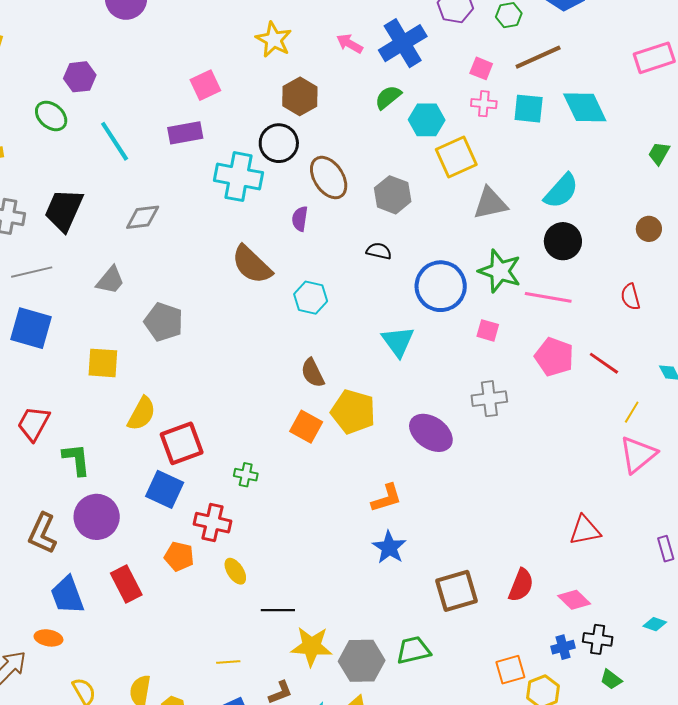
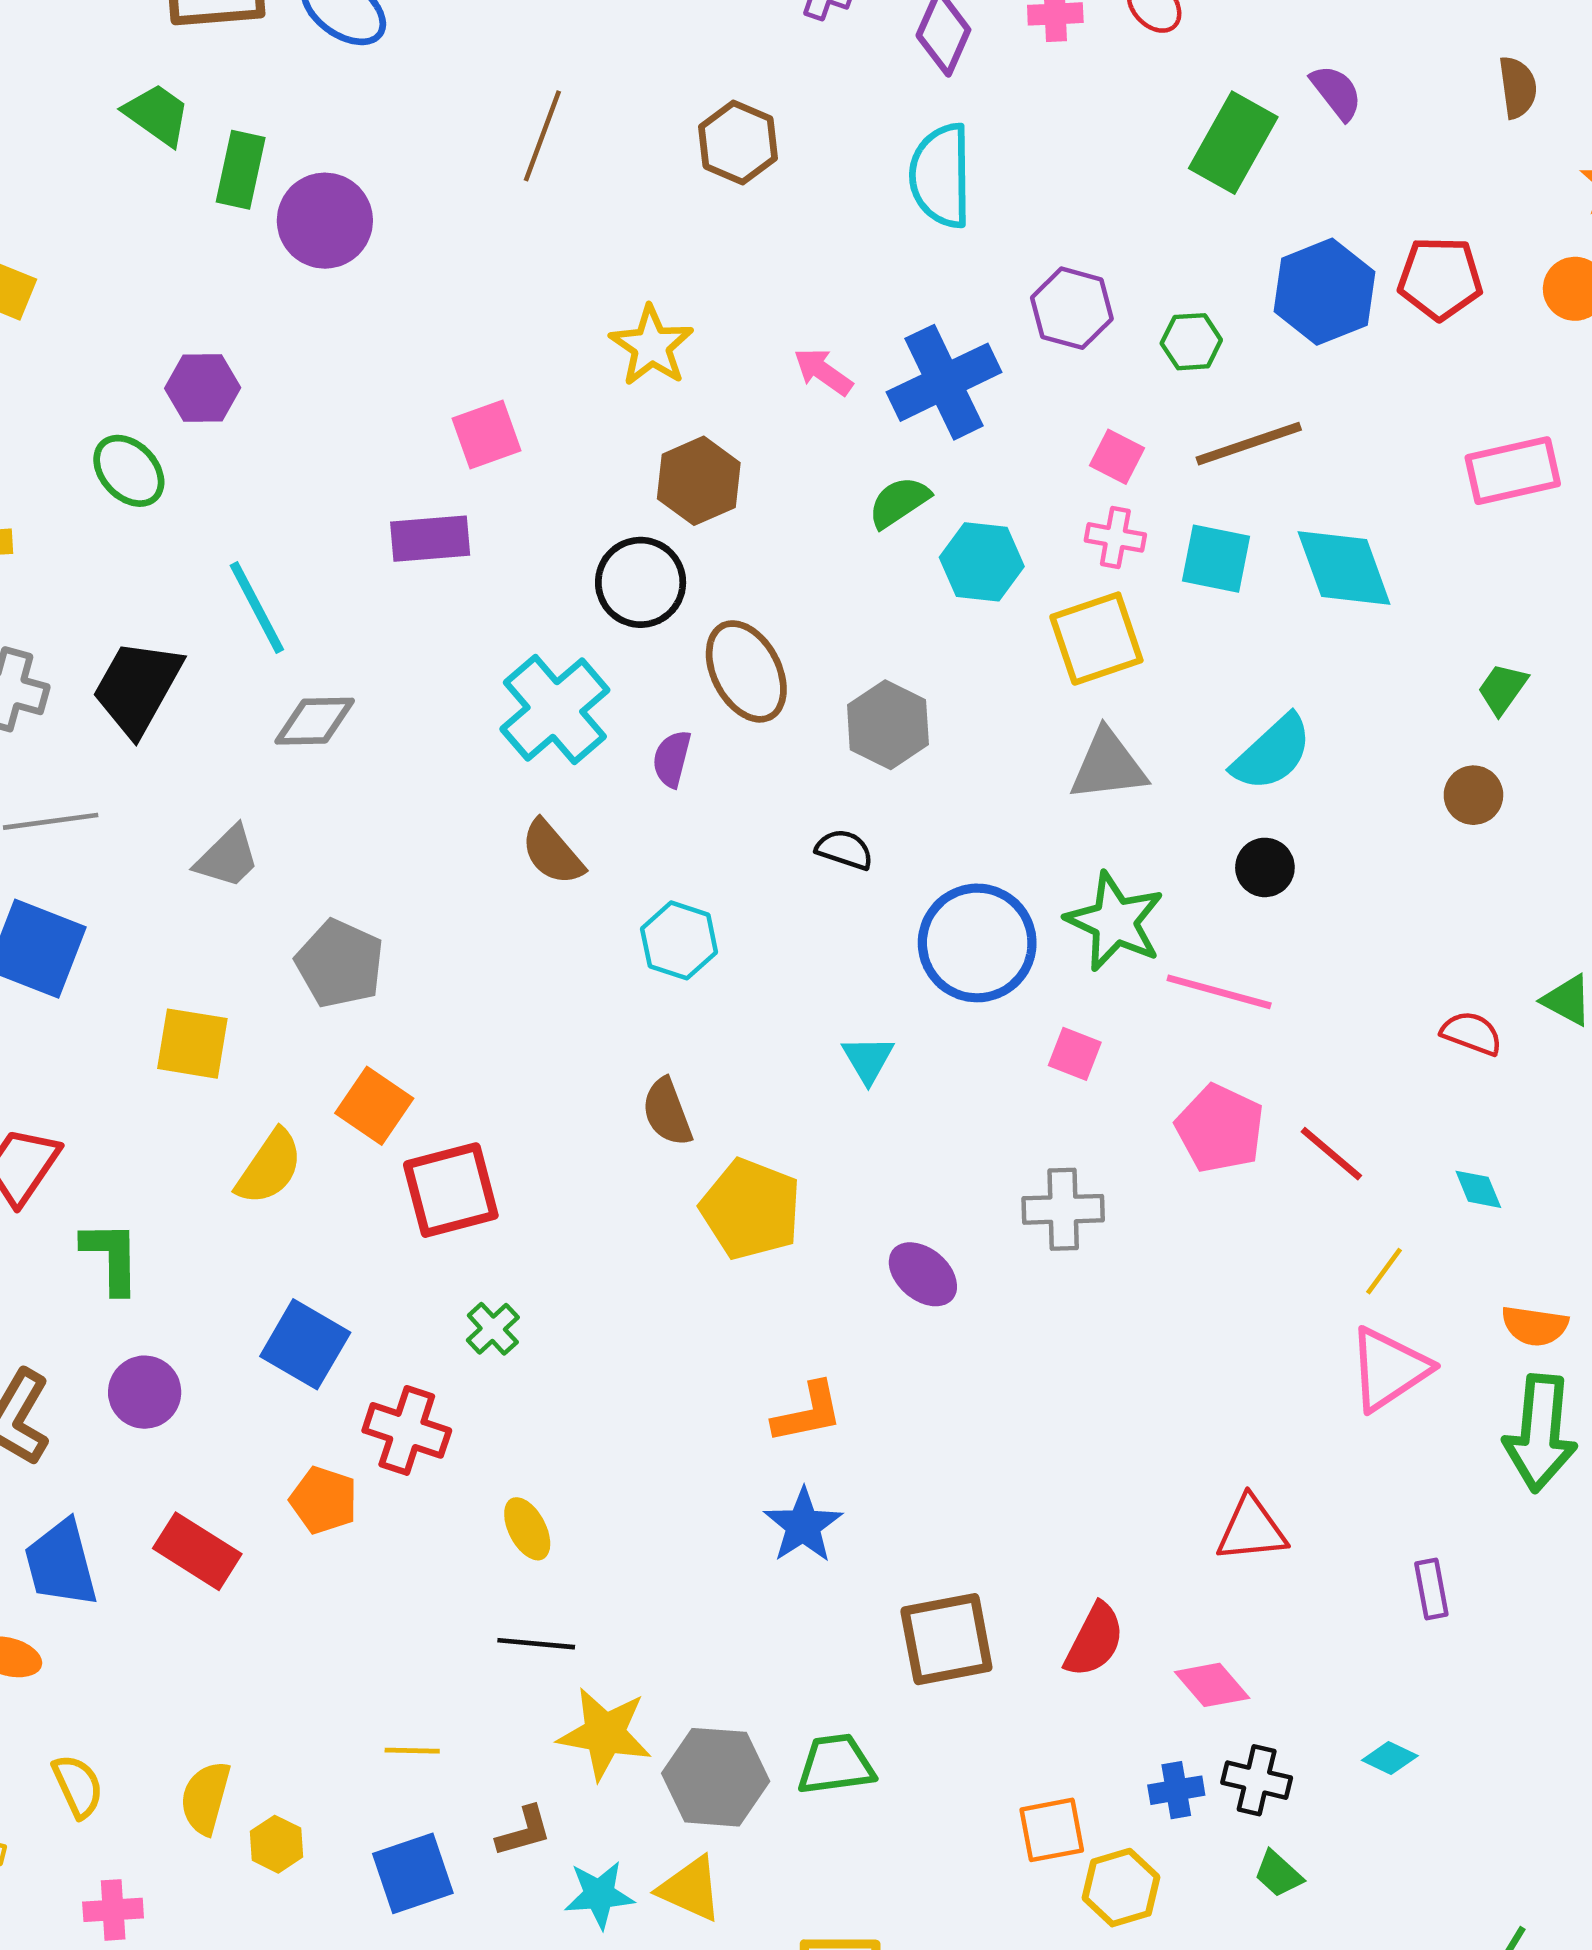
cyan line: (115, 141) -> (257, 607), moved
yellow square: (456, 157) -> (1096, 639), moved
cyan cross: (238, 177) -> (555, 710), moved, turned 33
brown circle: (649, 229) -> (1473, 795), moved
black circle: (563, 241) -> (1265, 867), size x0.7
brown semicircle: (252, 265) -> (552, 853), size x0.7
red semicircle: (630, 297) -> (1472, 1033), moved, turned 120
cyan triangle: (398, 341) -> (868, 1059), size x0.7
orange square: (306, 427) -> (374, 1106), moved
purple ellipse: (431, 433) -> (923, 1274), size x0.7
red square: (182, 443) -> (451, 1190), moved
green cross: (246, 475) -> (493, 1329), turned 30
purple circle: (97, 517) -> (145, 1392), size x0.7
yellow ellipse: (235, 571) -> (527, 1529), moved
red rectangle: (126, 584) -> (197, 1551), turned -36

